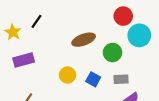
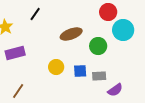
black line: (36, 21) -> (35, 14), moved
blue square: (93, 79) -> (80, 71), turned -32
gray rectangle: (121, 79) -> (99, 76), moved

